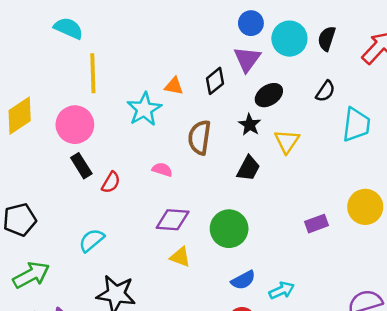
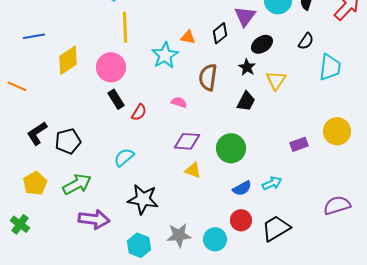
cyan arrow: (282, 290) -> (272, 183), moved

